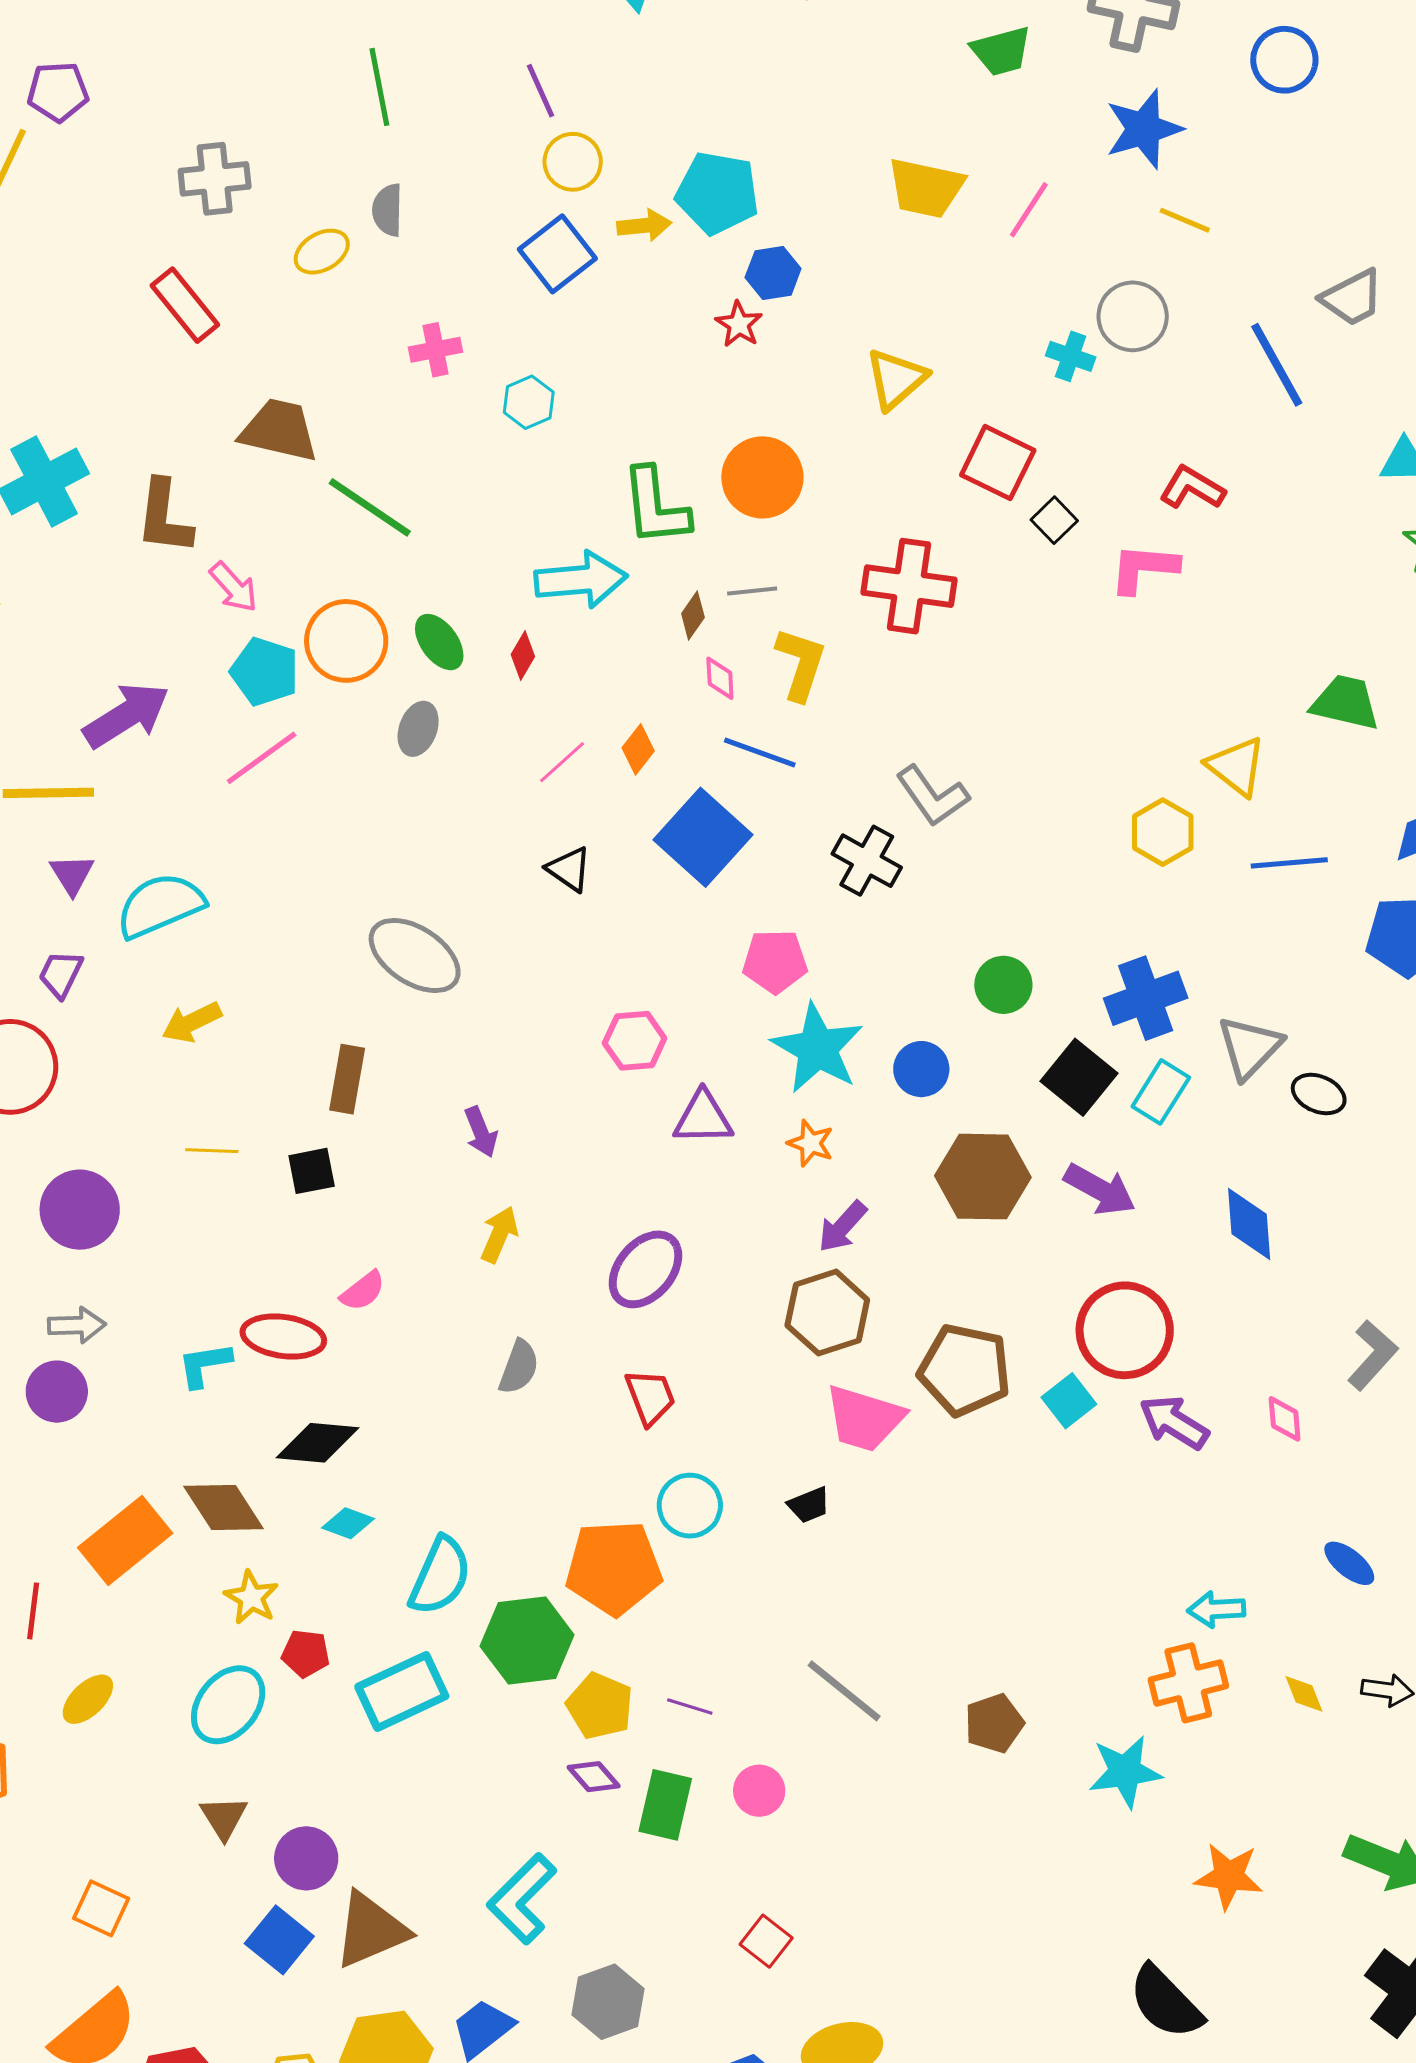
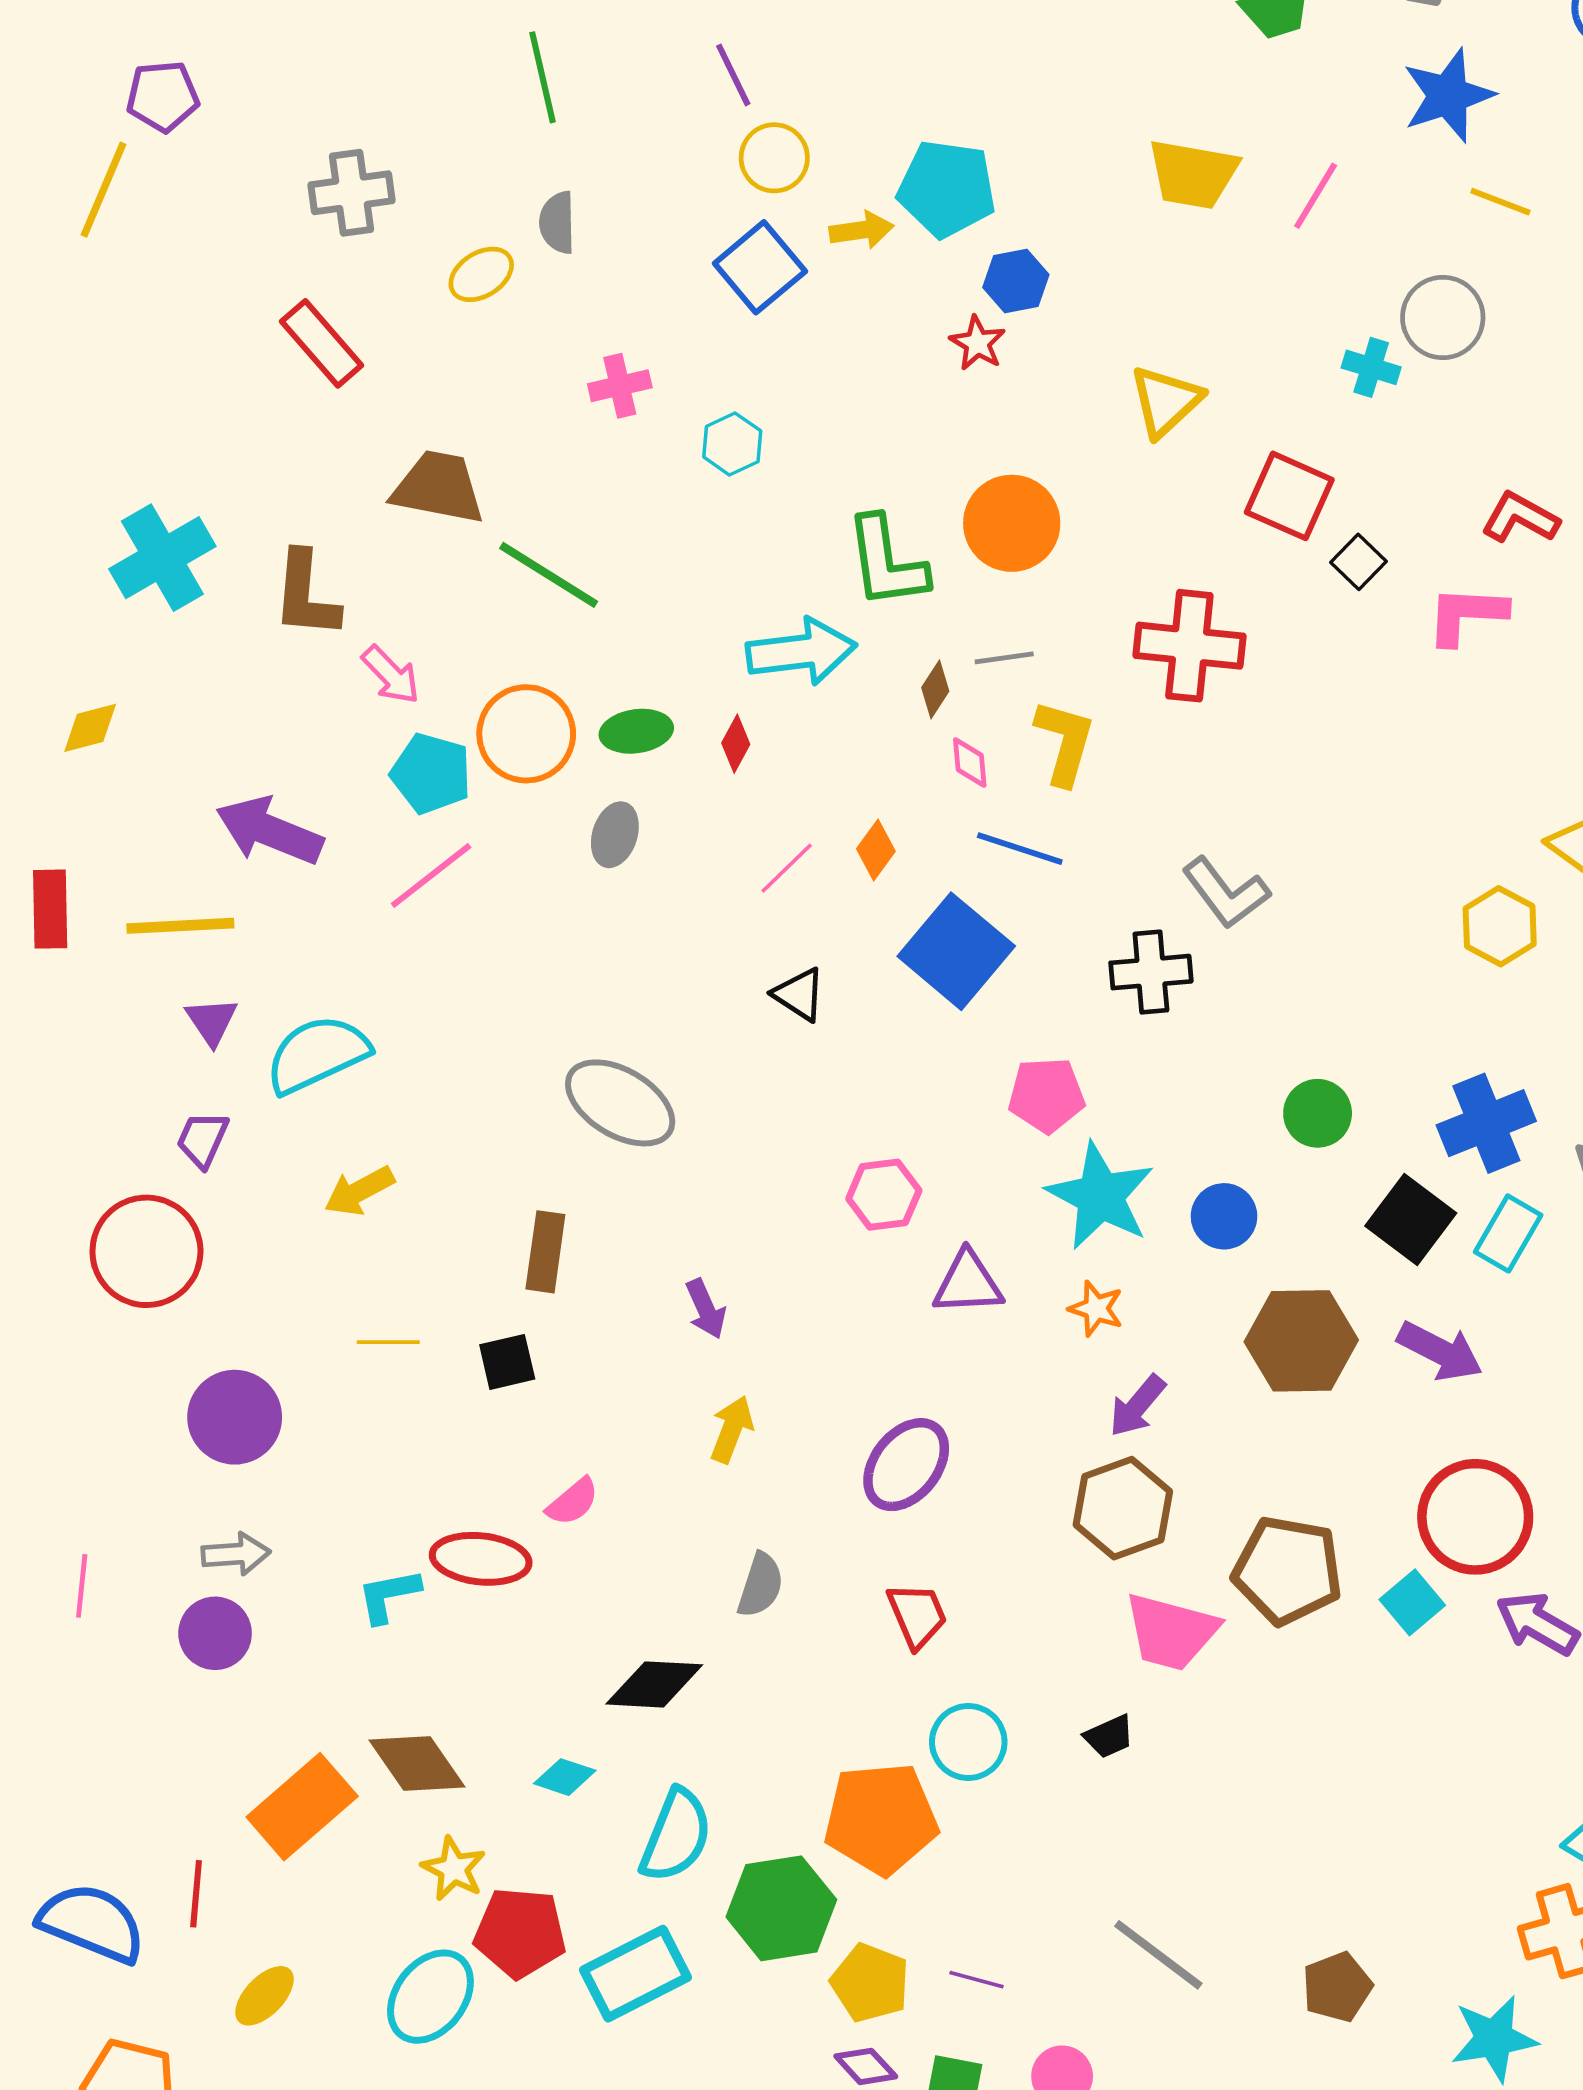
green ellipse: (439, 642) -> (636, 731), turned -60
purple arrow: (126, 715) -> (269, 831), turned -124
black cross: (867, 861) -> (1151, 972), turned -32
black diamond: (317, 1443) -> (654, 1684), moved
red pentagon: (306, 1653) -> (520, 1933), size x1.6

